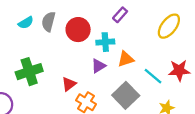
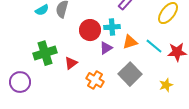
red circle: (78, 30) -> (90, 30), moved
cyan line: (153, 76) -> (154, 46), moved
red triangle: (69, 84) -> (71, 63), moved

